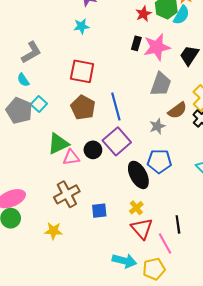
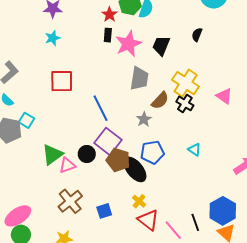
black rectangle: (136, 43) -> (108, 35), moved
brown pentagon: (83, 107) -> (118, 160), moved
black line: (178, 224) -> (195, 222), moved

